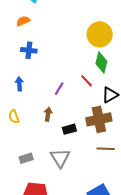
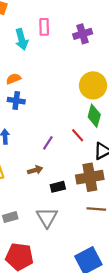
orange semicircle: (23, 21) -> (13, 79), moved
brown arrow: (48, 114) -> (35, 170), turned 64

